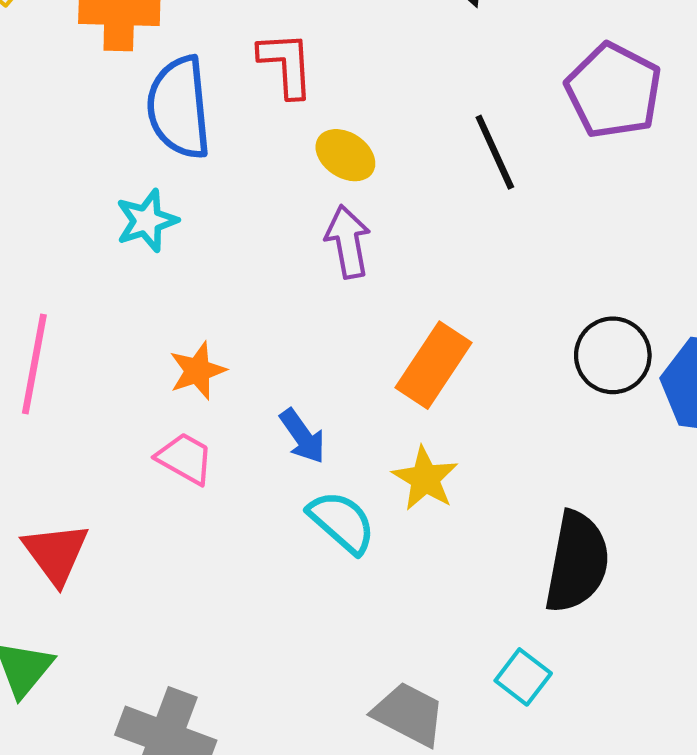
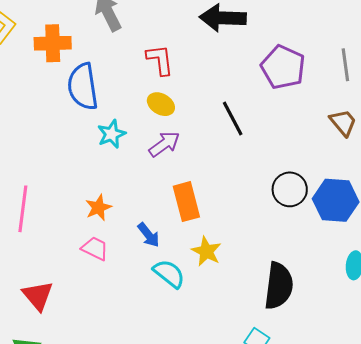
red L-shape: (286, 64) -> (160, 60), moved
black line: (495, 152) -> (233, 119), moved
cyan star: (147, 221) -> (112, 134), moved
purple arrow: (348, 242) -> (164, 144), turned 68
orange rectangle: (434, 365) -> (186, 202), moved, turned -45

